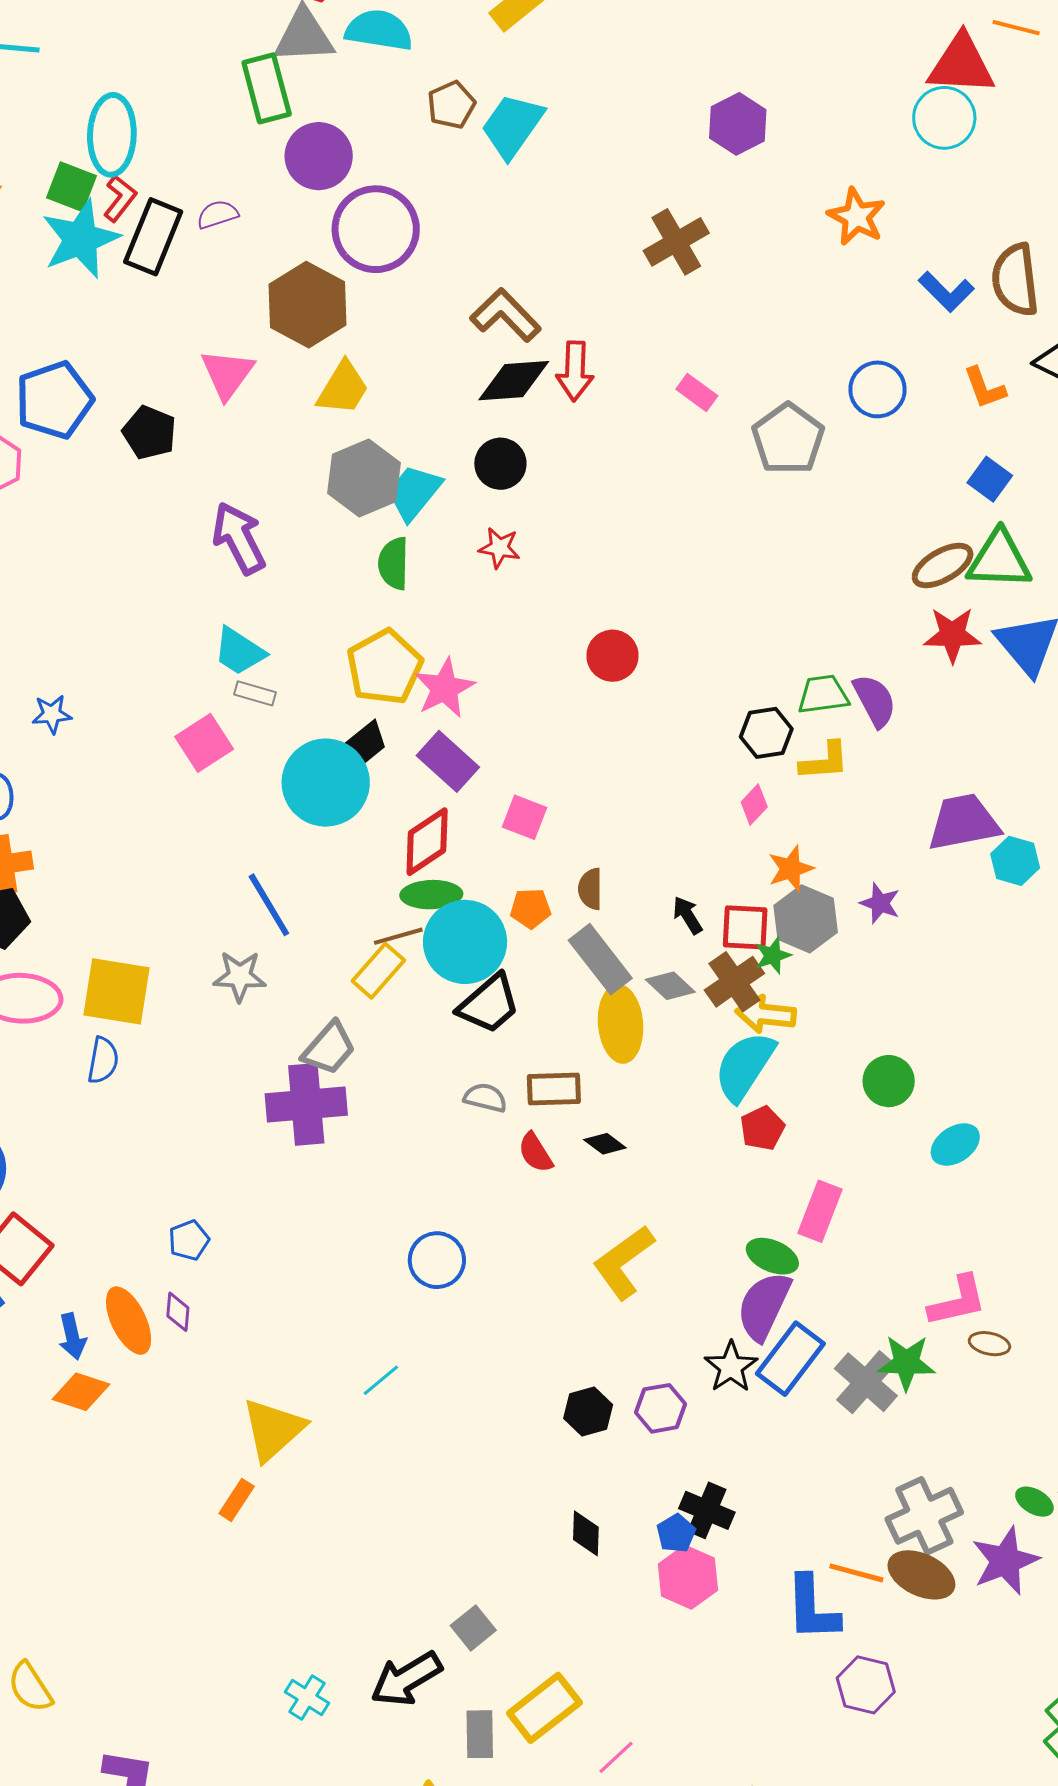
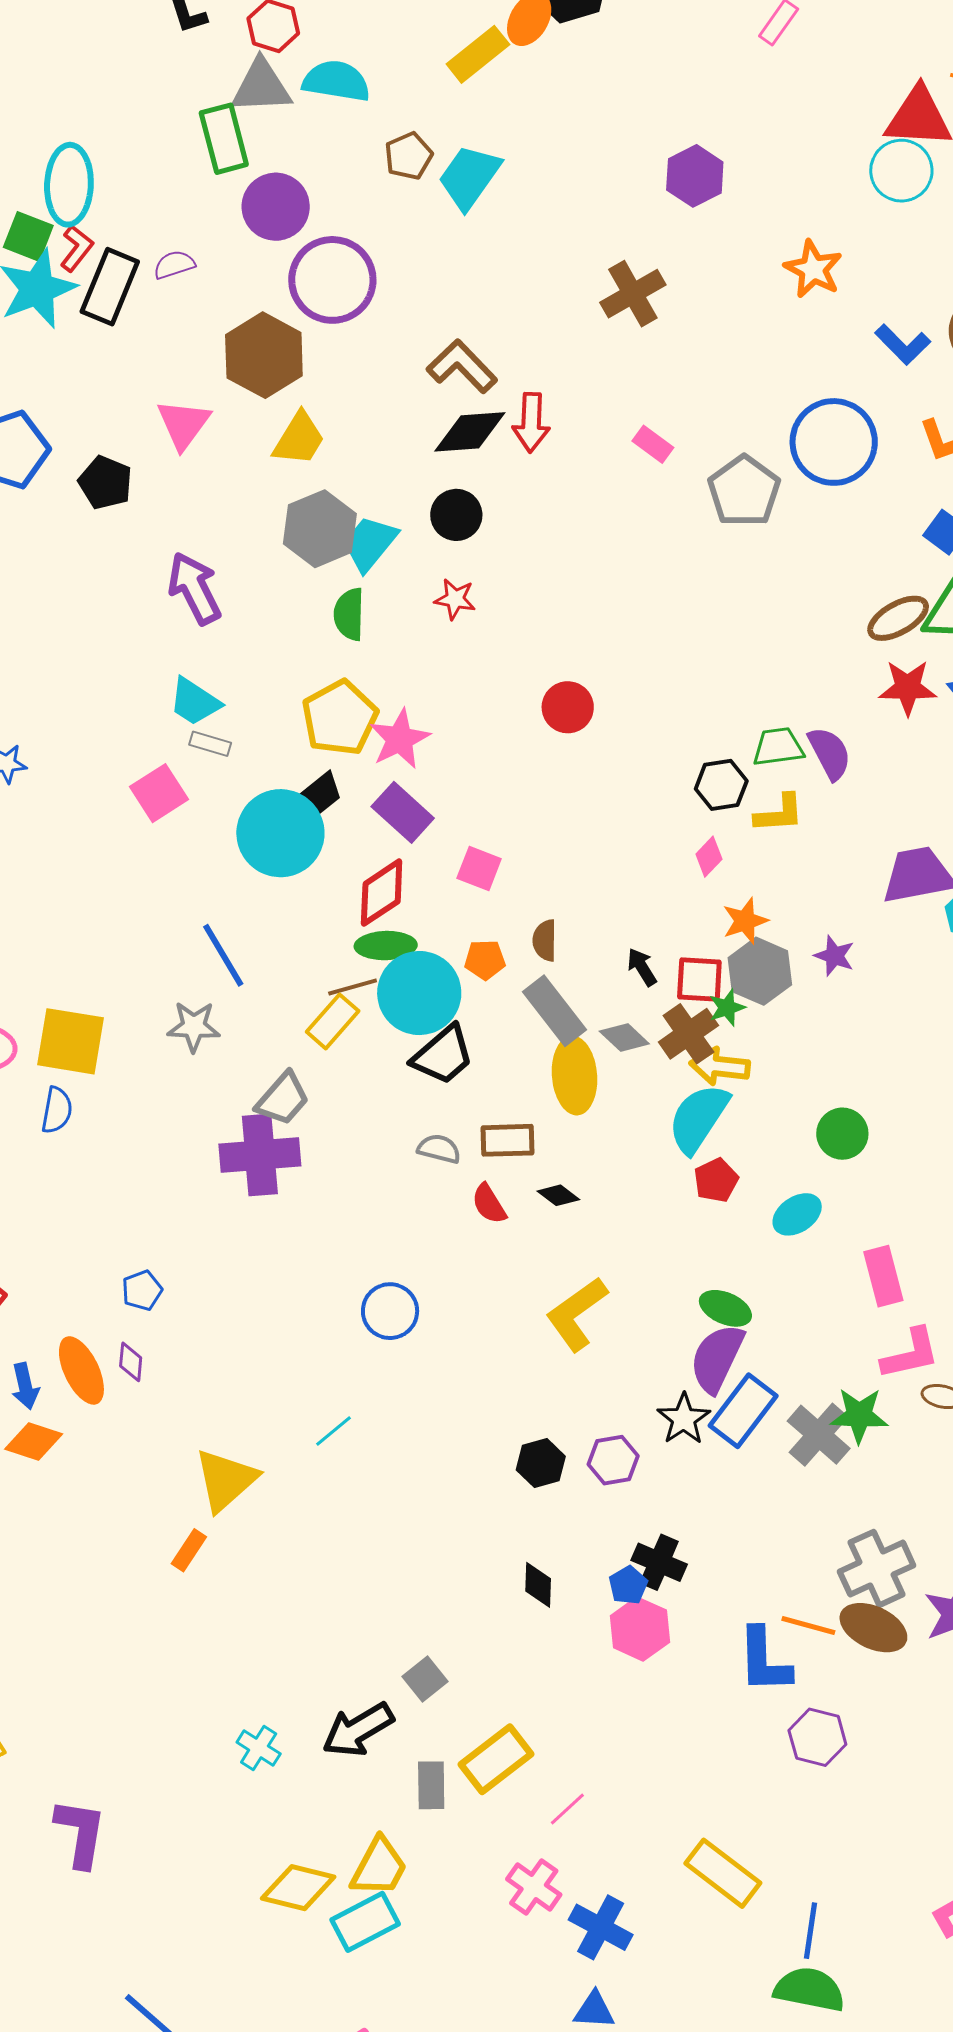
blue circle: (878, 389) -> (834, 442), size x1.5
cyan ellipse: (955, 1145) -> (797, 1214), moved
pink rectangle: (820, 1211) -> (883, 1276), moved, turned -36

